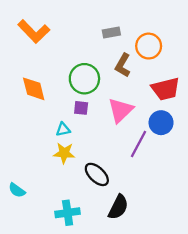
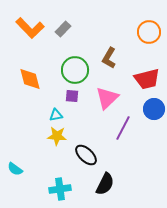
gray rectangle: (111, 33) -> (63, 29), moved, turned -35
orange circle: (149, 46) -> (149, 32), moved
blue circle: (161, 123) -> (154, 109), moved

